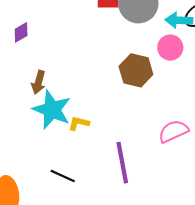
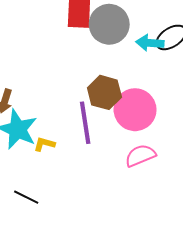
pink circle: (170, 48) -> (135, 110), moved, size x1.6
purple line: (122, 163) -> (85, 123), moved

